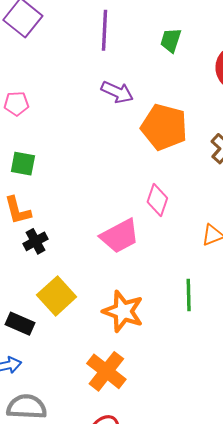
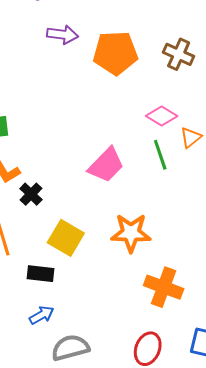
pink diamond: (157, 200) -> (162, 116), moved, turned -60
green line: (189, 295) -> (160, 155), moved
orange cross: (106, 371) -> (164, 287), moved

